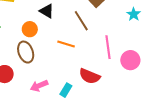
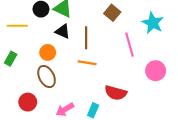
cyan star: (134, 14) -> (153, 23), size x1.5
brown line: (81, 21) -> (86, 38), moved, turned 40
pink line: (108, 47) -> (129, 45), moved

